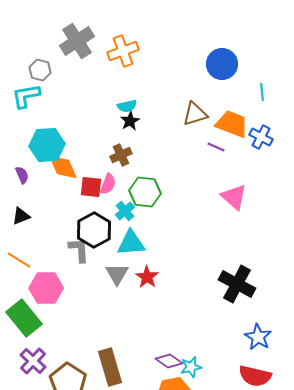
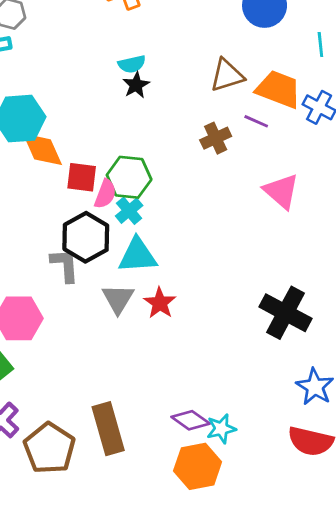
brown cross: (121, 155) -> (216, 138), moved
pink semicircle: (108, 184) -> (105, 194), moved
green hexagon: (145, 192) -> (129, 177), moved

